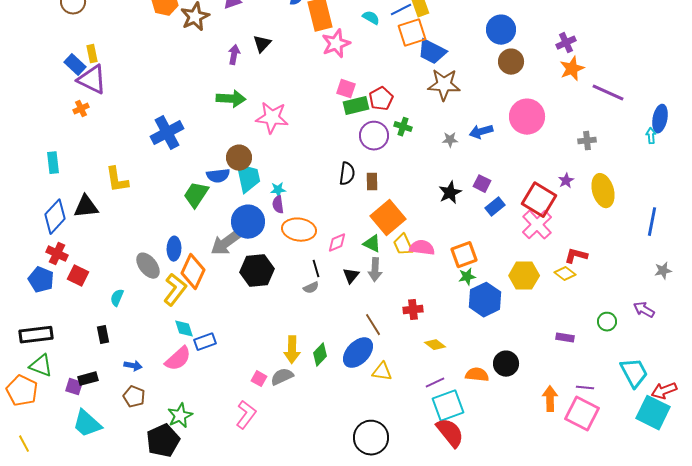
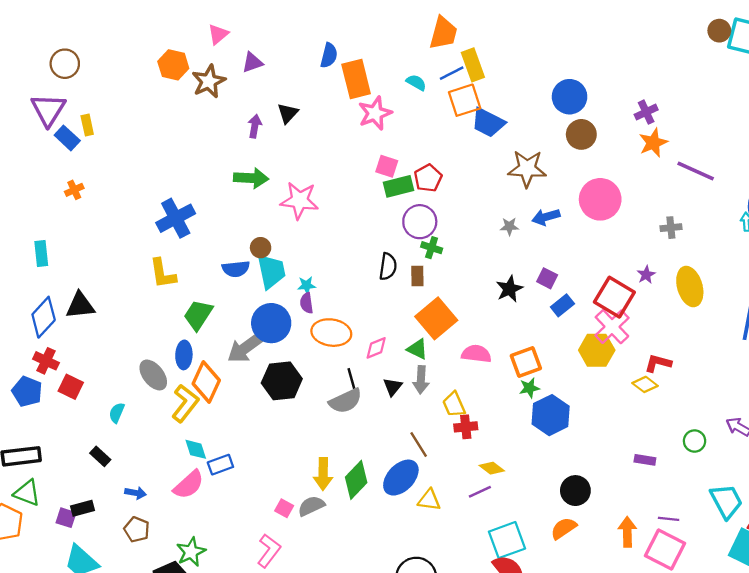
purple triangle: (92, 80) -> (48, 110), moved, turned 36
brown star: (444, 85) -> (527, 169), moved
green cross: (403, 127) -> (432, 248), moved
brown circle: (239, 158) -> (261, 248), size x0.7
yellow L-shape: (117, 180) -> (163, 274), moved
green trapezoid: (196, 195) -> (198, 315), moved
yellow trapezoid: (403, 245) -> (454, 404), moved
yellow hexagon: (524, 276) -> (597, 350), moved
gray semicircle: (311, 288) -> (345, 401), size x1.8
black rectangle: (103, 335) -> (100, 456), turned -36
green diamond: (320, 355) -> (356, 480), size x1.4
orange semicircle: (477, 375) -> (564, 528), moved, turned -40
purple line: (435, 383) -> (480, 492), moved

